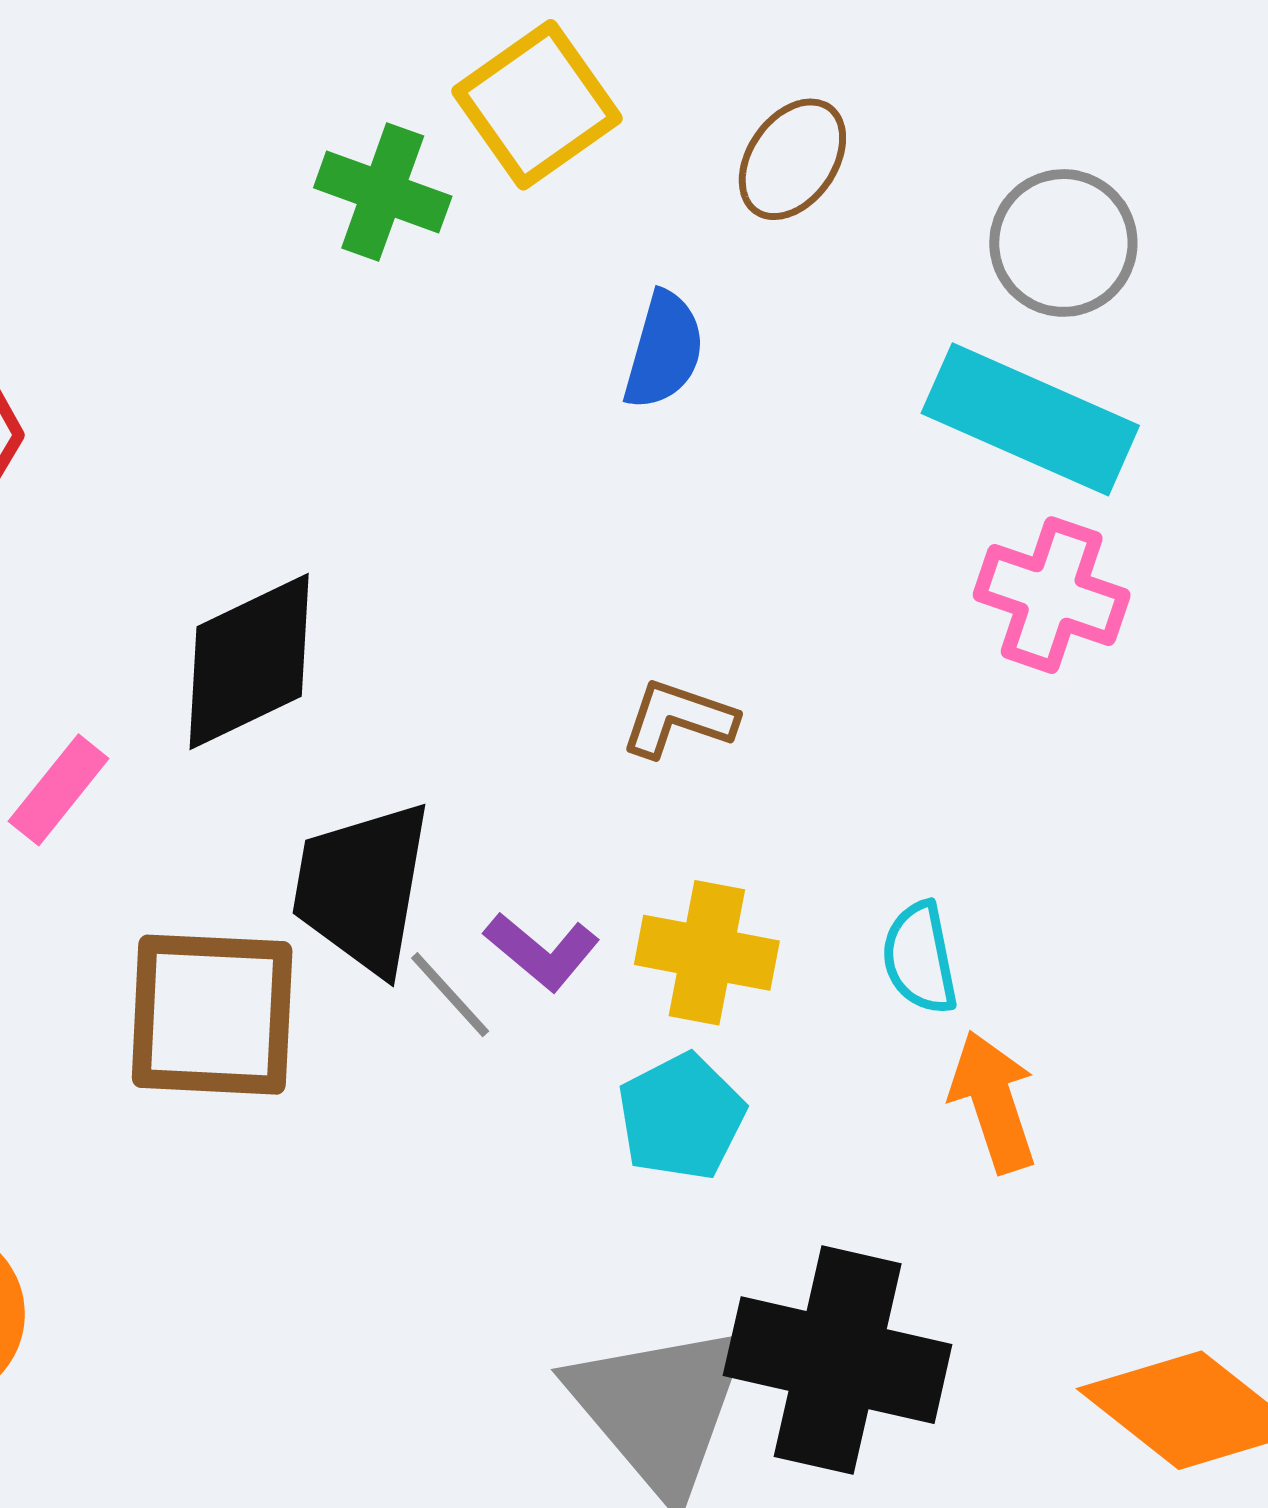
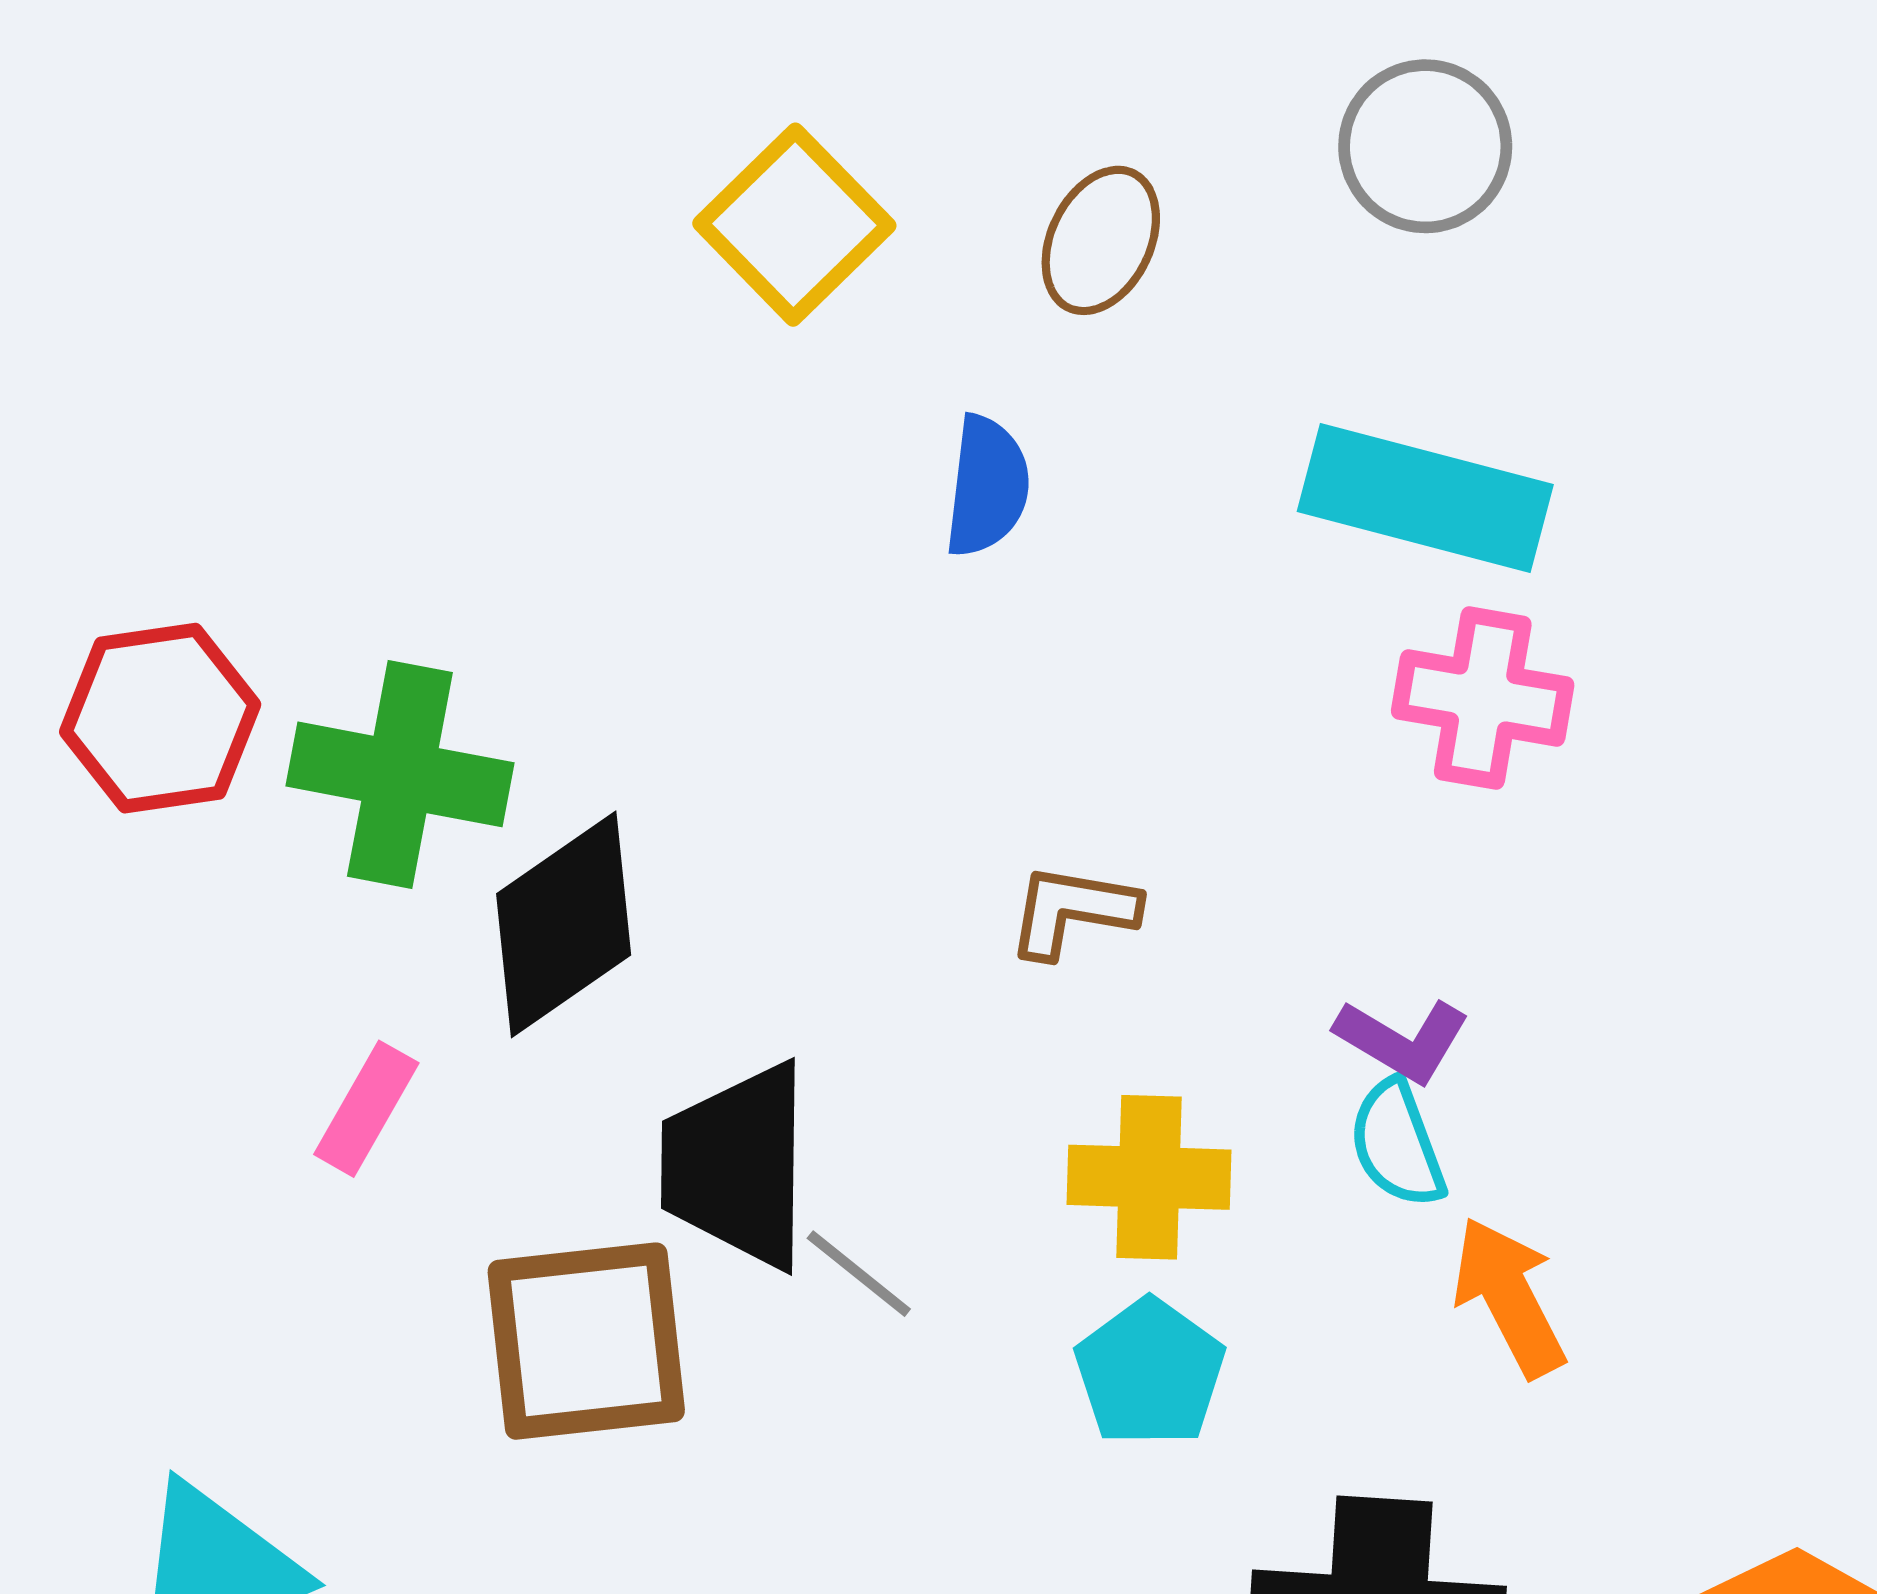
green cross: (383, 192) -> (400, 774), moved, size x1.4
gray circle: (1063, 243) -> (1425, 146), moved
purple L-shape: (542, 951) -> (1402, 1040), moved

